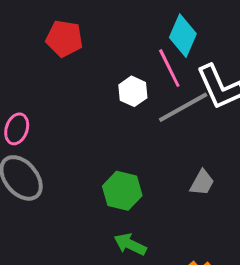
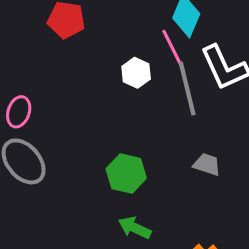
gray line: (183, 107) -> (187, 88), turned -74
gray trapezoid: (202, 183) -> (207, 165), turned -100

